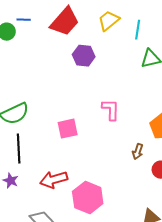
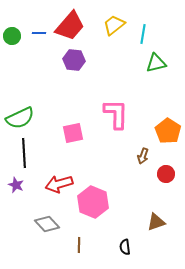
blue line: (24, 20) -> (39, 33), moved
purple hexagon: (84, 56) -> (74, 60), moved
pink L-shape: (111, 110) -> (116, 114), size x1.4

